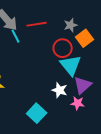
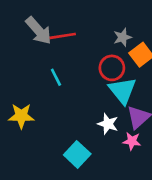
red line: (37, 24) -> (63, 36), moved
cyan line: (16, 36) -> (56, 77), moved

